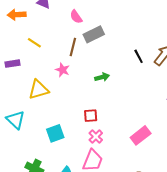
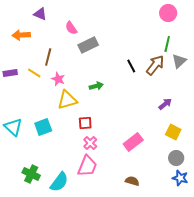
orange arrow: (17, 15) -> (21, 35), moved
yellow line: (34, 43) -> (34, 73), moved
brown line: (73, 47) -> (48, 57), moved
yellow triangle: (39, 90) -> (67, 100), moved
cyan square: (55, 133) -> (43, 127), moved

